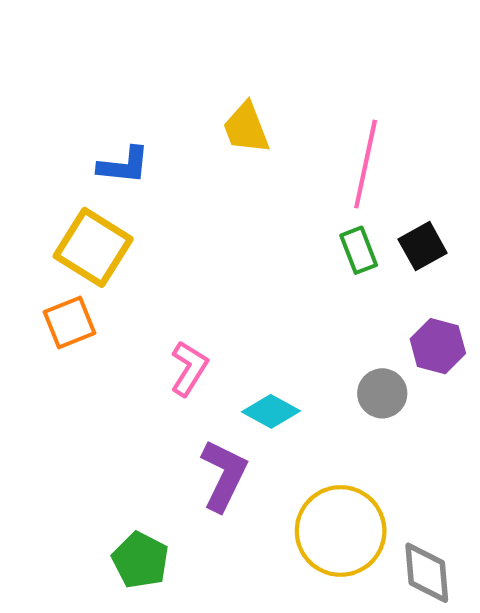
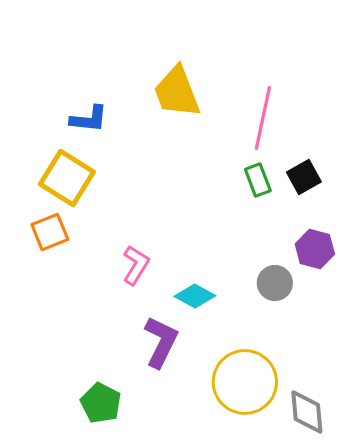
yellow trapezoid: (246, 128) -> (177, 92), size x1.4

